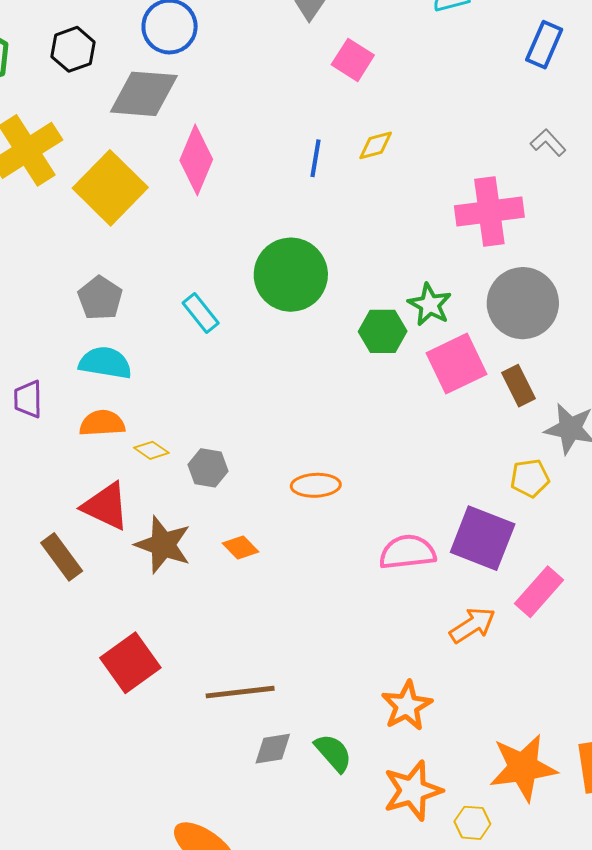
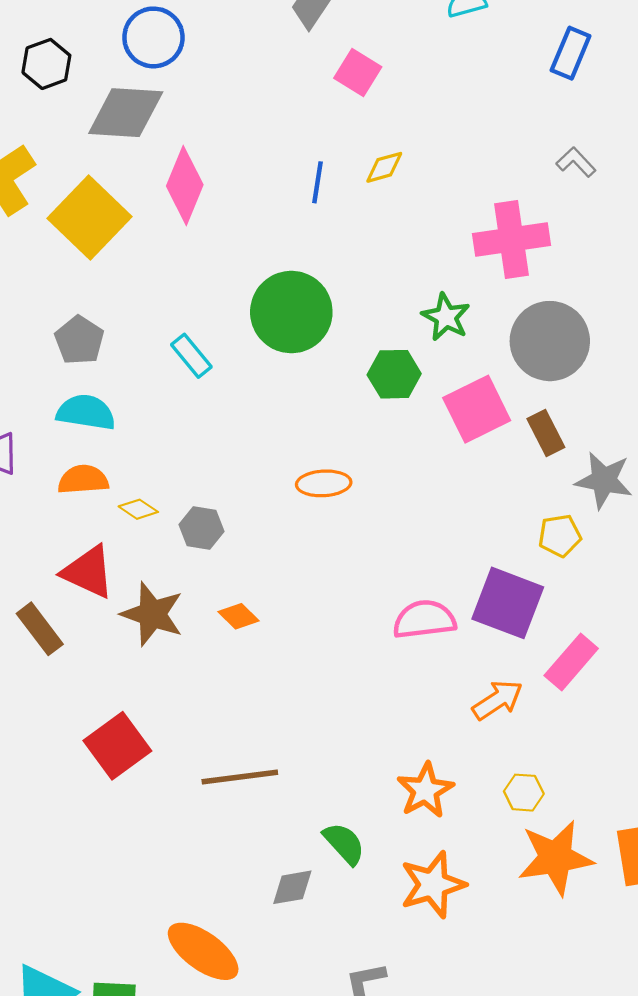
green star: (430, 305) -> (446, 317), moved
orange ellipse: (316, 485) -> (324, 483), moved
gray diamond: (273, 749) -> (292, 887), moved
yellow hexagon: (472, 823) -> (524, 793), moved

